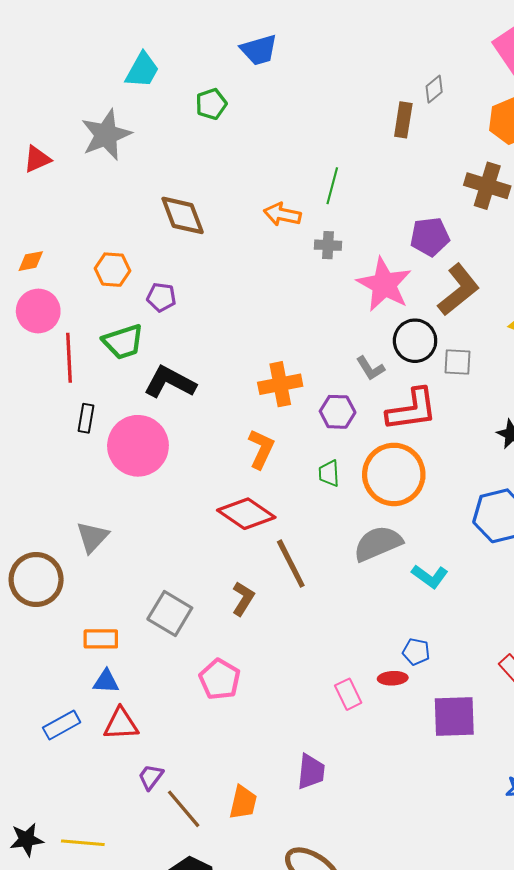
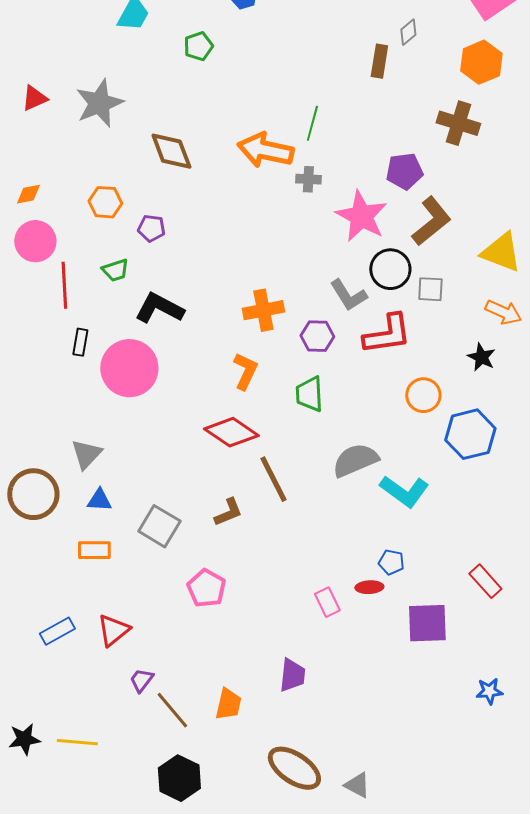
gray star: (106, 135) -> (99, 103), moved
orange arrow: (282, 214) -> (265, 150), size x1.6
green trapezoid: (123, 342) -> (115, 270), size x0.7
gray L-shape: (370, 368) -> (348, 295), size x1.4
green trapezoid: (329, 473) -> (309, 394), size x1.4
orange circle: (394, 474) -> (423, 395), moved, size x0.6
cyan L-shape: (430, 576) -> (404, 491), size x1.4
brown L-shape: (243, 599) -> (228, 512), turned 36
blue triangle: (106, 681) -> (99, 500), moved
red triangle: (121, 724) -> (113, 630), turned -36

